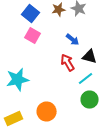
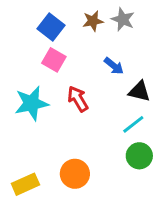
red arrow: (68, 62) -> (78, 99), moved
cyan star: (18, 80) -> (31, 103), moved

